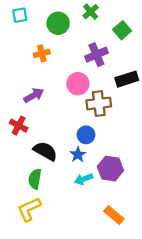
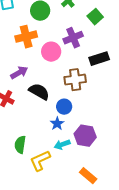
orange cross: (42, 53) -> (26, 37), size x1.5
pink circle: (78, 84) -> (51, 52), moved
black semicircle: (45, 151) -> (39, 92), moved
yellow L-shape: (29, 209) -> (40, 161), moved

